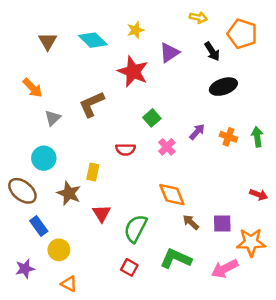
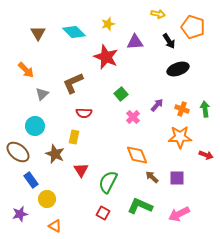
purple triangle: (169, 53) -> (135, 42), turned 30
red semicircle: (125, 149) -> (84, 113), moved
orange star: (251, 242) -> (180, 137), moved

